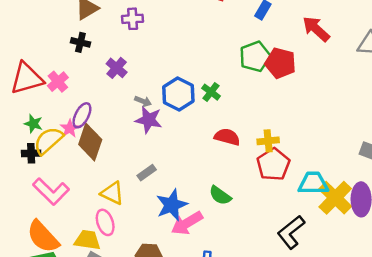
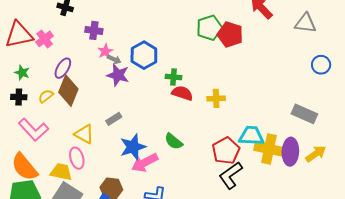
purple cross: (117, 68) -> (94, 30), turned -36
green cross: (211, 92) -> (173, 77), moved, turned -35
pink star: (70, 128) -> (105, 51), moved
yellow semicircle: (48, 141) -> (46, 96), moved, size x0.6
red pentagon: (273, 164) -> (226, 151), moved
yellow cross: (335, 198) -> (269, 149), turned -36

